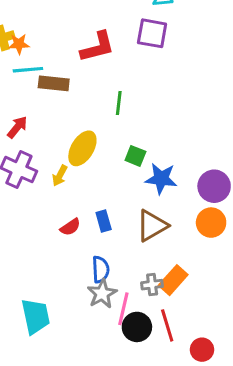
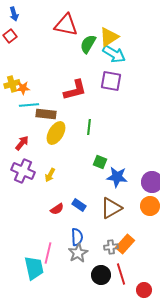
yellow ellipse: (82, 148) -> (56, 133), moved
blue rectangle: (104, 221) -> (79, 205), turned -40
pink line: (123, 309) -> (48, 253), moved

